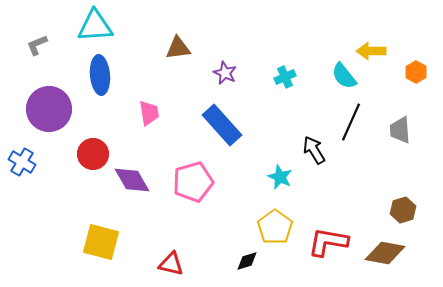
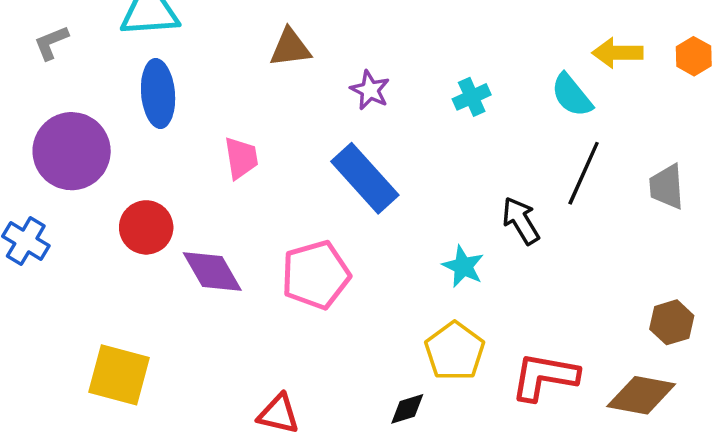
orange hexagon: (416, 72) -> (694, 56), moved
yellow square: (101, 242) -> (119, 375), moved

